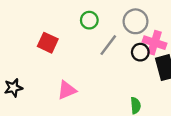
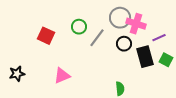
green circle: (89, 20) -> (79, 27), moved
pink cross: (154, 43) -> (136, 24), moved

